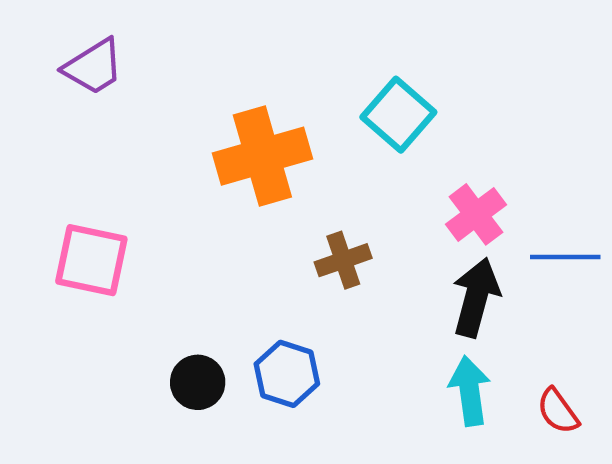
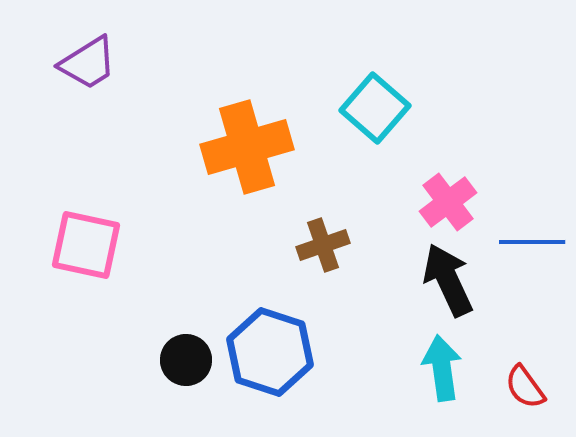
black arrow: (476, 297) -> (448, 280), turned -40
blue hexagon: (287, 374) -> (270, 352), size x1.4

